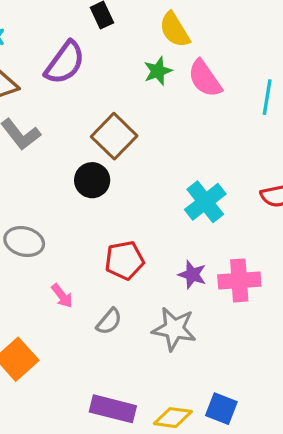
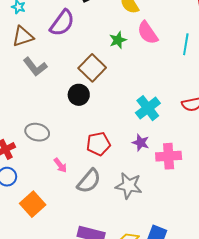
green star: (158, 71) -> (118, 40), moved
purple star: (192, 275) -> (141, 143), moved
gray semicircle: (109, 321) -> (89, 181), size x1.5

